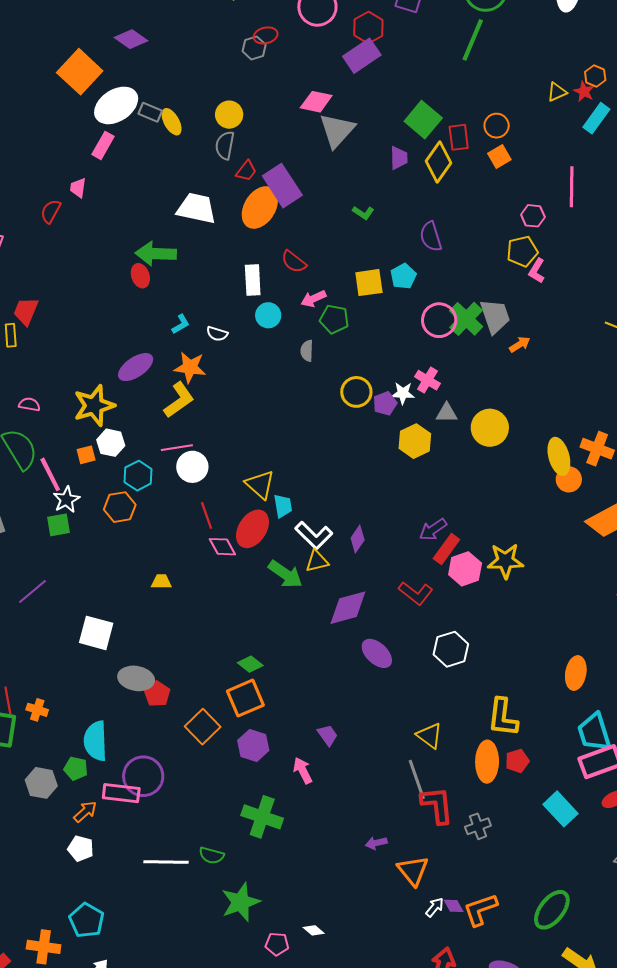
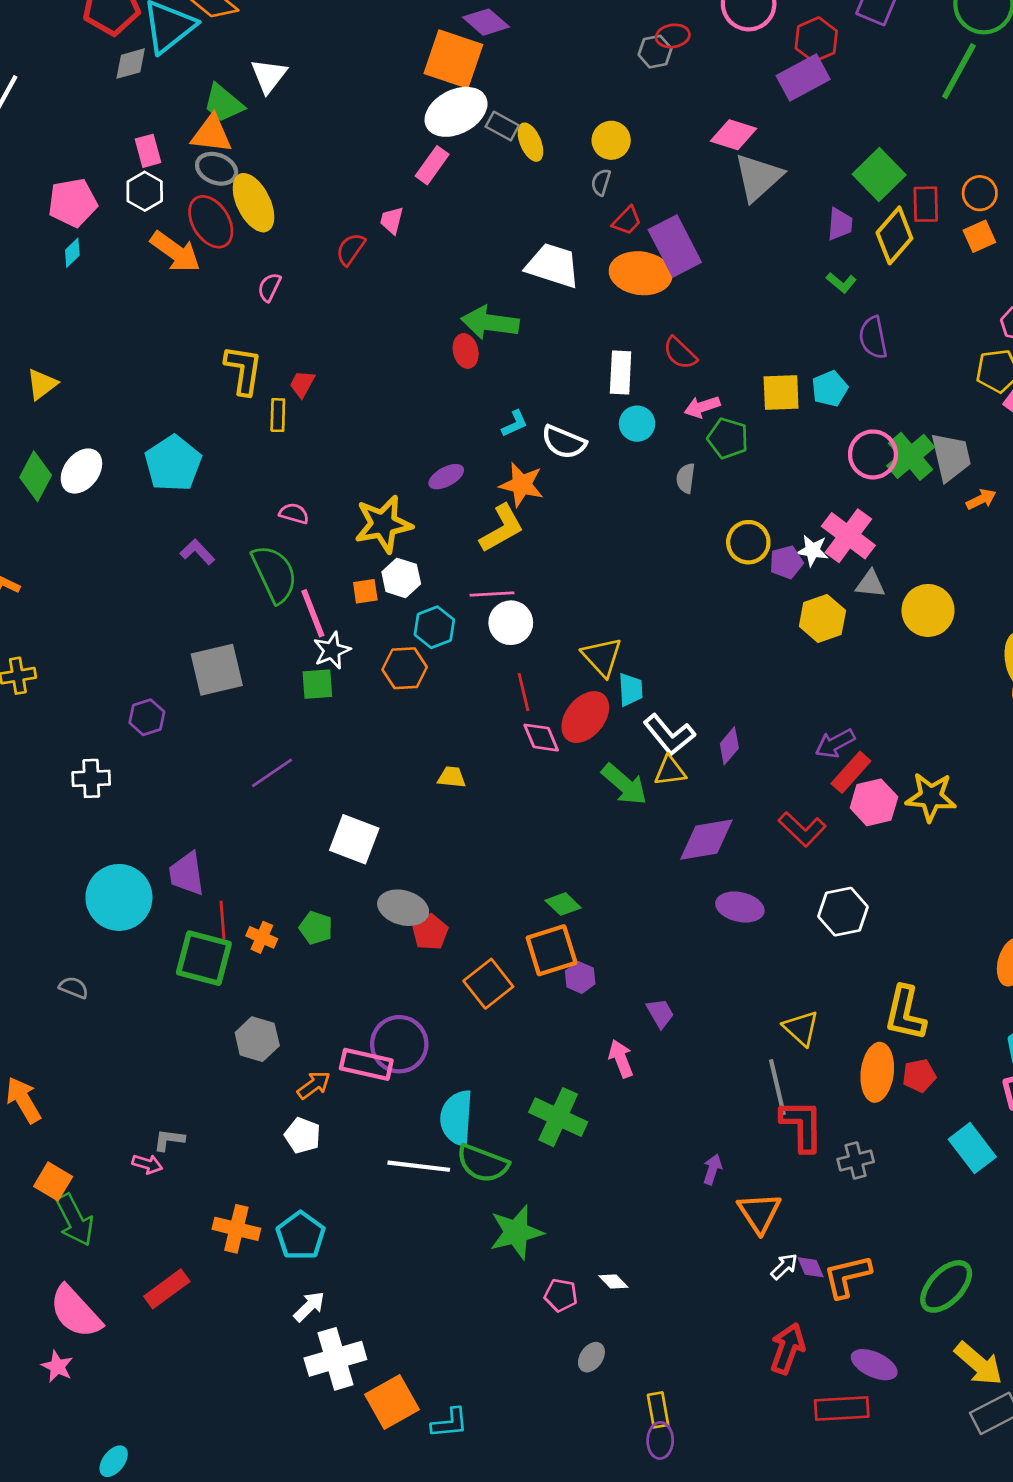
orange square: (80, 72) -> (453, 59), moved, turned -30
gray semicircle: (225, 145) -> (601, 182), size x0.7
orange ellipse: (260, 207) -> (641, 273), turned 60
green L-shape: (363, 213) -> (841, 283), moved
red trapezoid: (26, 311) -> (302, 384), size x0.7
white semicircle: (217, 334) -> (564, 442), size x1.5
purple ellipse: (136, 367) -> (446, 477), size x0.7
pink cross: (427, 380) -> (848, 536), size x1.5
purple ellipse: (377, 653) -> (740, 907), turned -36
cyan semicircle: (95, 741) -> (457, 1118), moved
purple hexagon: (253, 745) -> (580, 977), moved, size x0.7
green pentagon: (76, 769) -> (316, 928), moved
purple arrow: (376, 843) -> (712, 1169), turned 115
green semicircle: (212, 855) -> (483, 1163), size x1.5
orange cross: (44, 947) -> (236, 1229), moved

